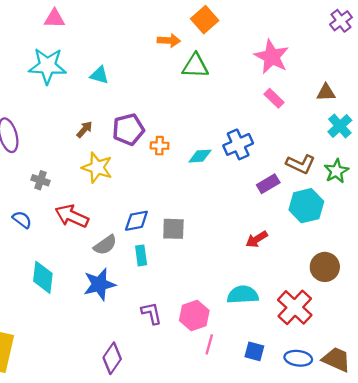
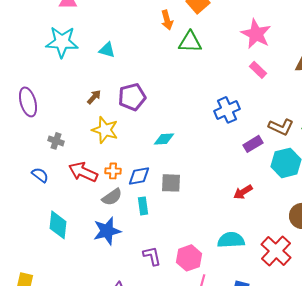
orange arrow: (169, 40) -> (167, 20), turned 72
orange cross: (160, 146) -> (113, 171), moved
cyan diamond: (200, 156) -> (164, 139), moved

